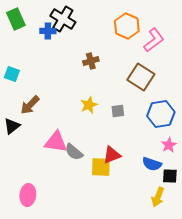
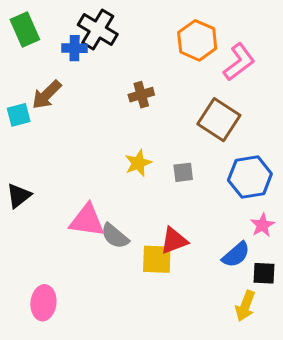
cyan square: (12, 74) -> (19, 115), turned -35
brown arrow: (30, 105) -> (47, 95), moved
blue semicircle: (152, 164) -> (236, 255), turned -60

